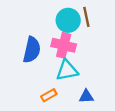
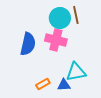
cyan triangle: (67, 70) -> (76, 72), moved
blue triangle: (86, 96) -> (64, 85), moved

